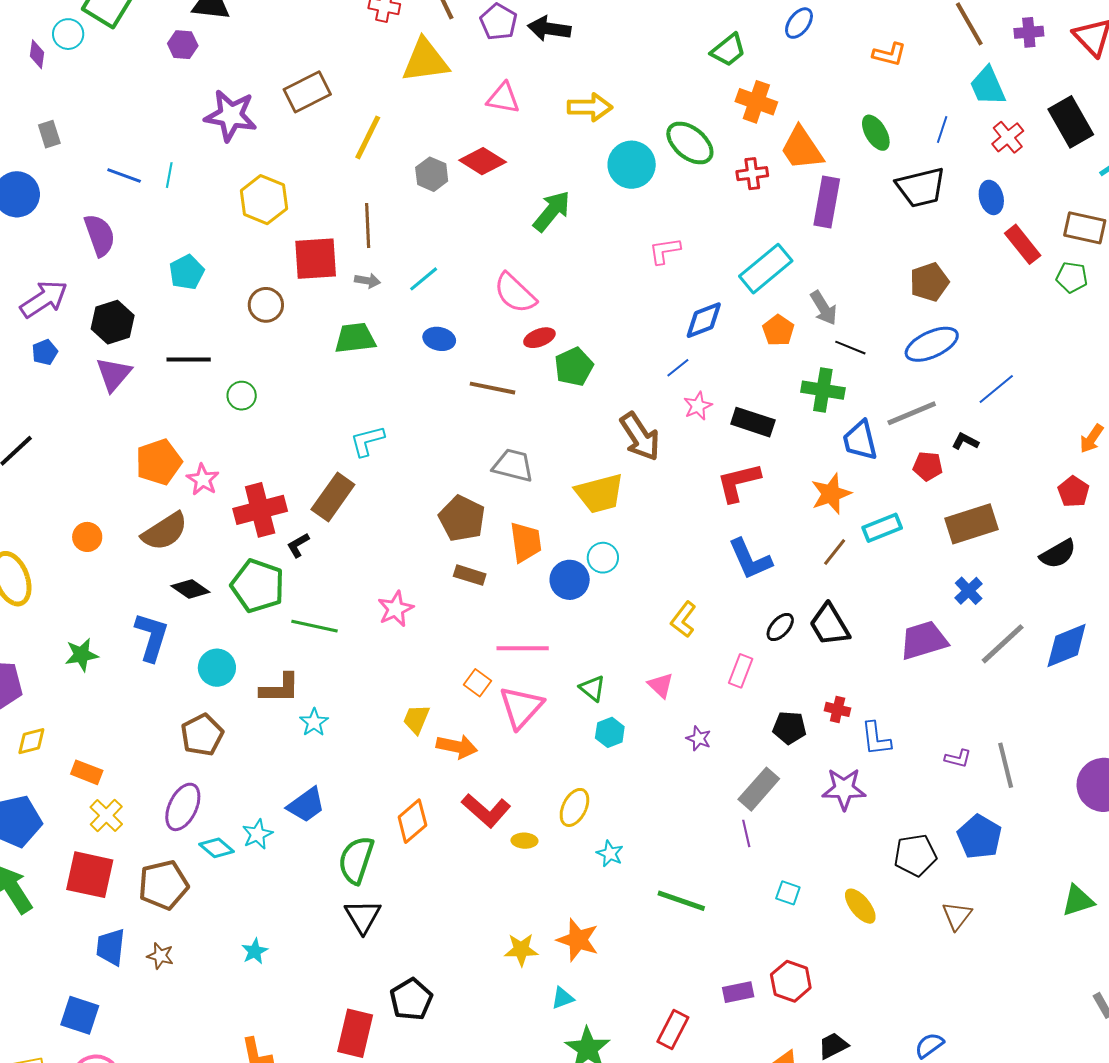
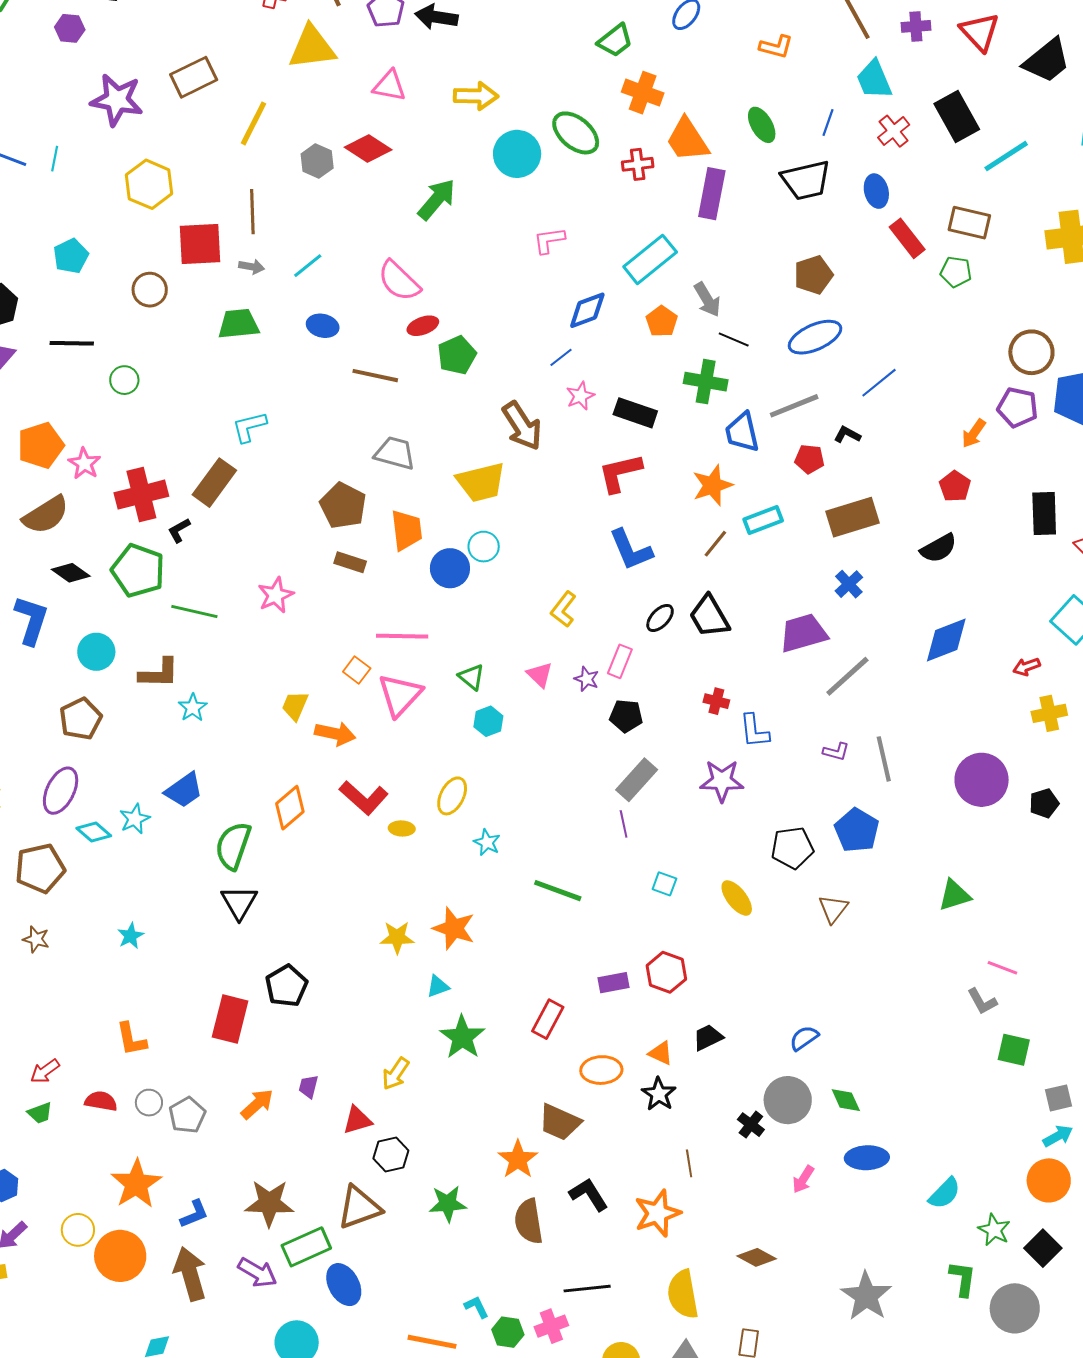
gray line: (1003, 644) -> (847, 676), moved
black pentagon: (789, 728) -> (626, 716), moved
purple star: (699, 738) -> (587, 679), moved

